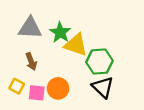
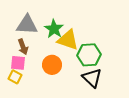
brown arrow: (31, 62) -> (23, 47), moved
orange circle: (58, 88) -> (52, 65), moved
pink square: (37, 93) -> (18, 63), moved

